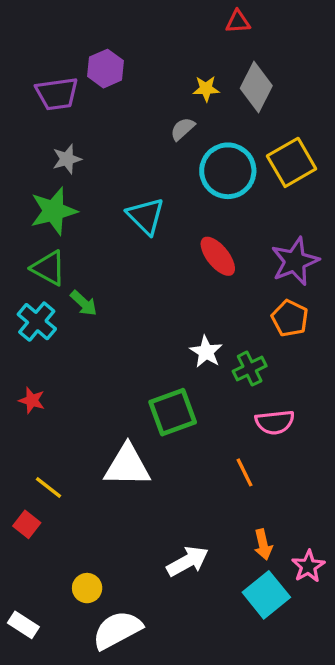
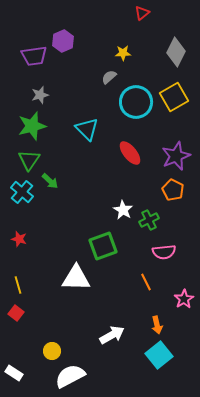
red triangle: (238, 22) -> (142, 13), turned -35
gray diamond: (256, 87) -> (176, 52), moved
green triangle: (49, 268) -> (29, 160), turned 35
yellow line: (49, 488) -> (18, 285), moved, turned 36
pink star: (308, 566) -> (184, 299), moved

